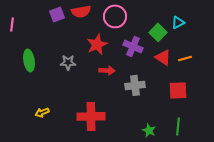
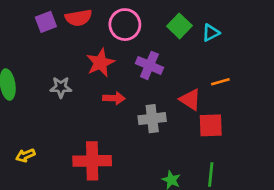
green square: (158, 32) -> (179, 26), moved
red triangle: (163, 57) -> (190, 100), moved

